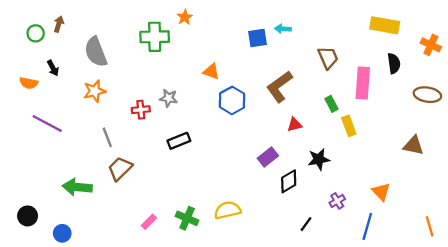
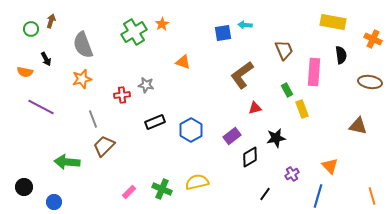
orange star: (185, 17) -> (162, 24), moved
green cross: (155, 37) -> (134, 32), turned -30
blue hexagon: (232, 100) -> (191, 130), moved

